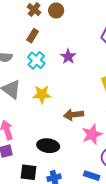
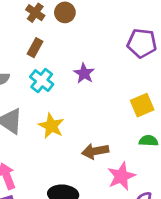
yellow star: (42, 94) -> (51, 126), turned 30

